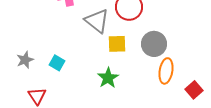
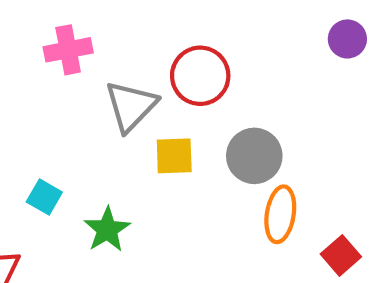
gray triangle: (97, 21) -> (131, 106), turned 36
green star: (108, 78) -> (107, 229), moved

